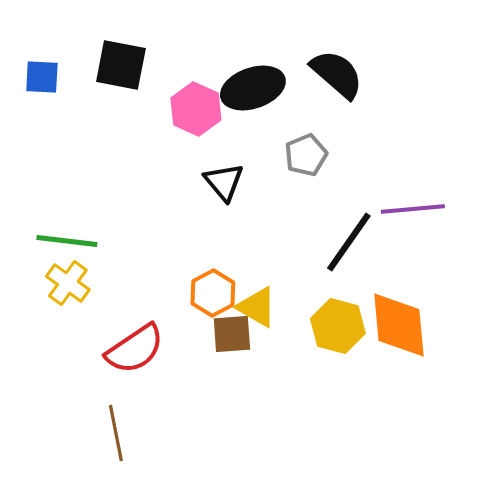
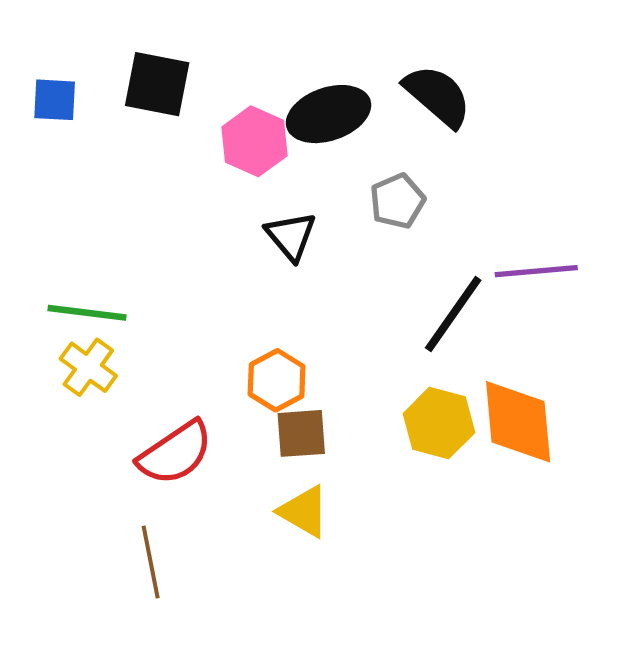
yellow triangle: (257, 307) -> (304, 511), moved

